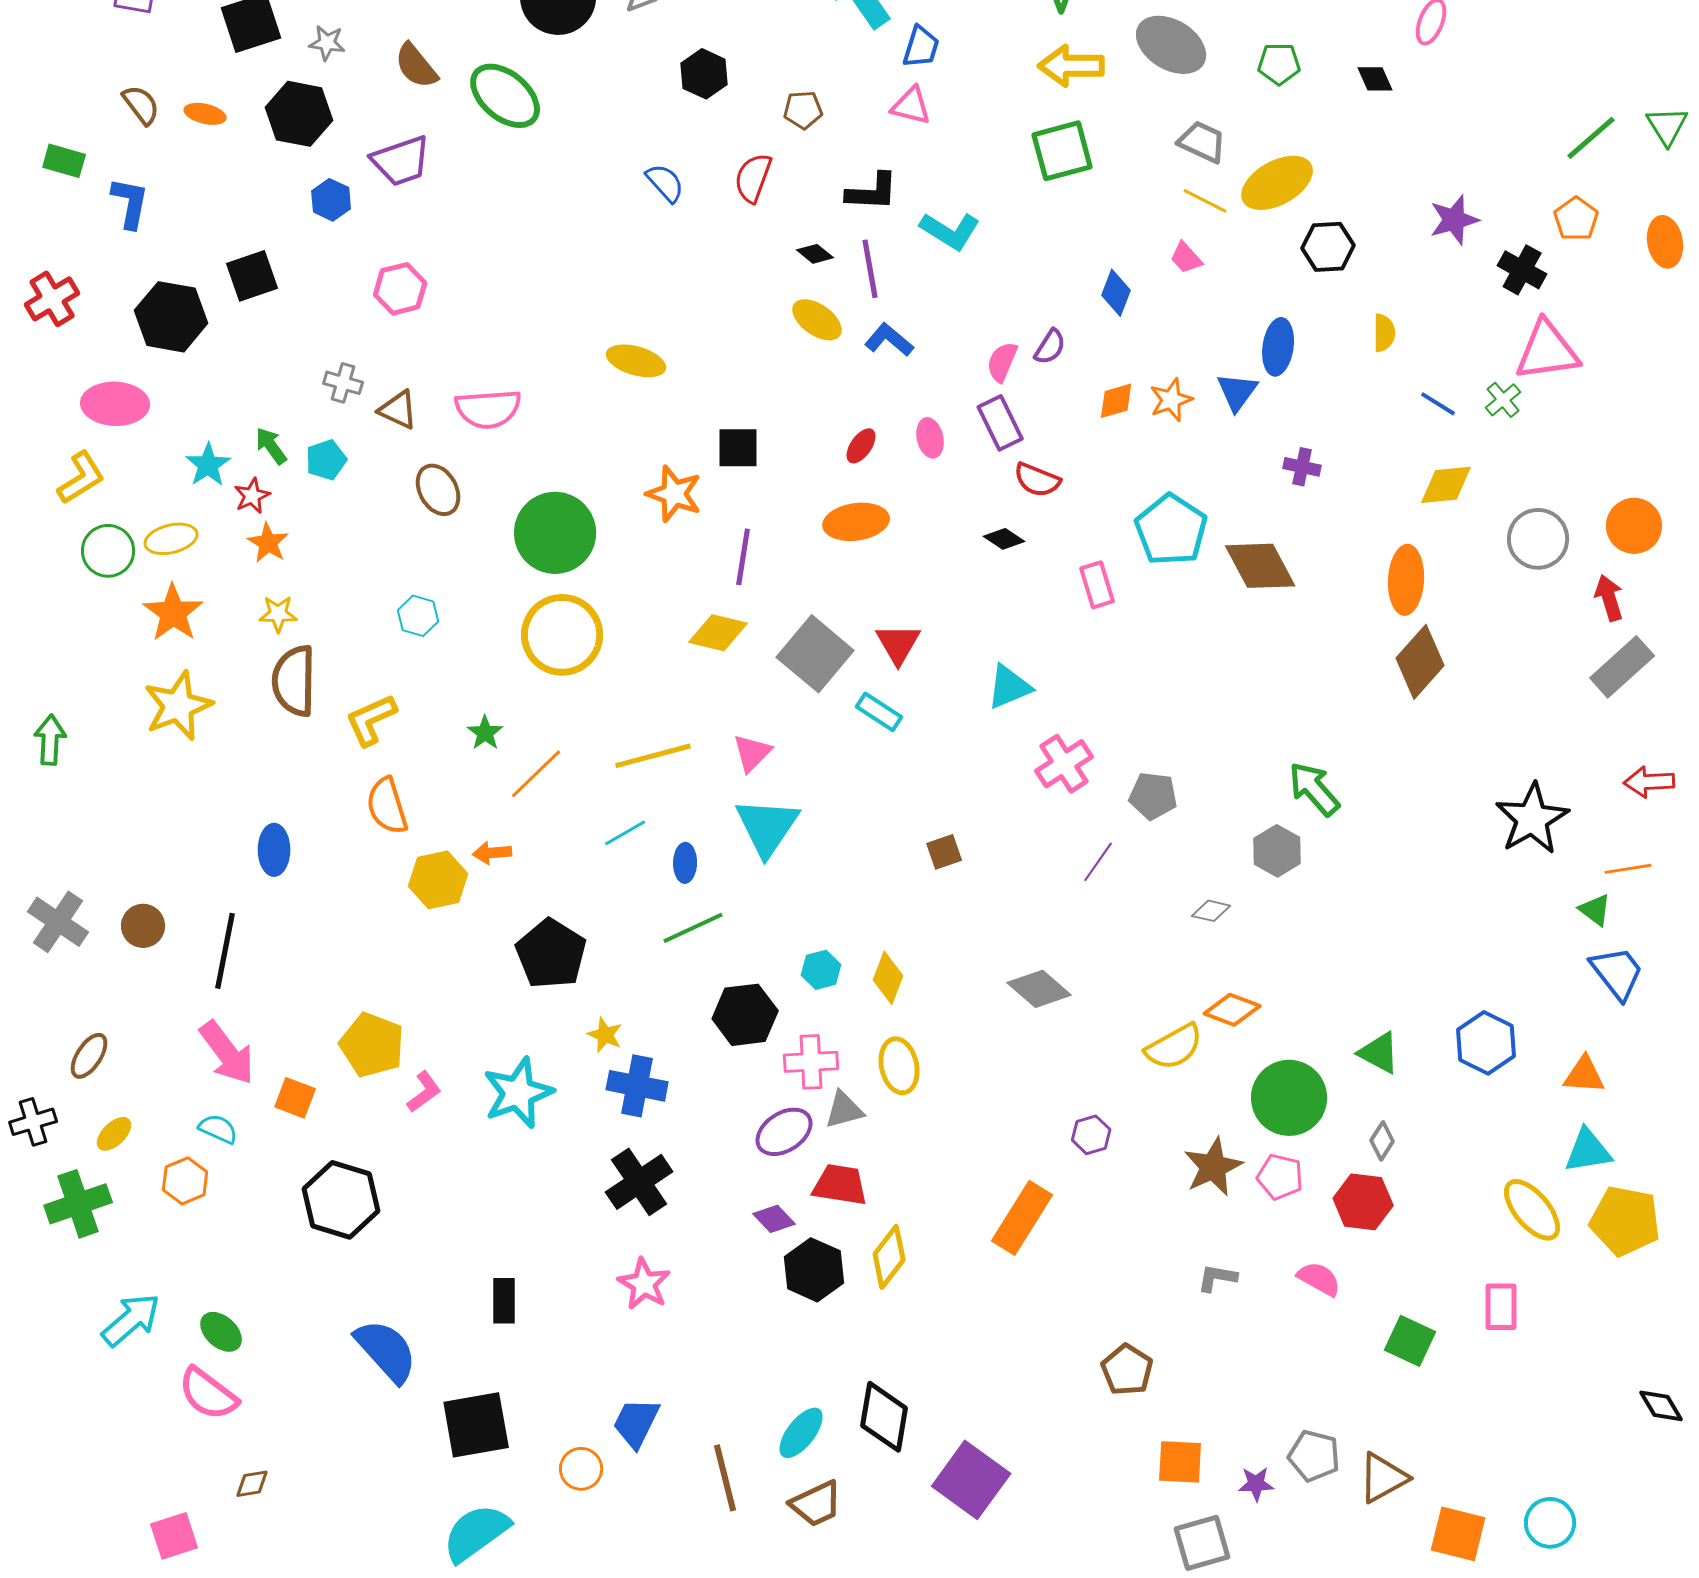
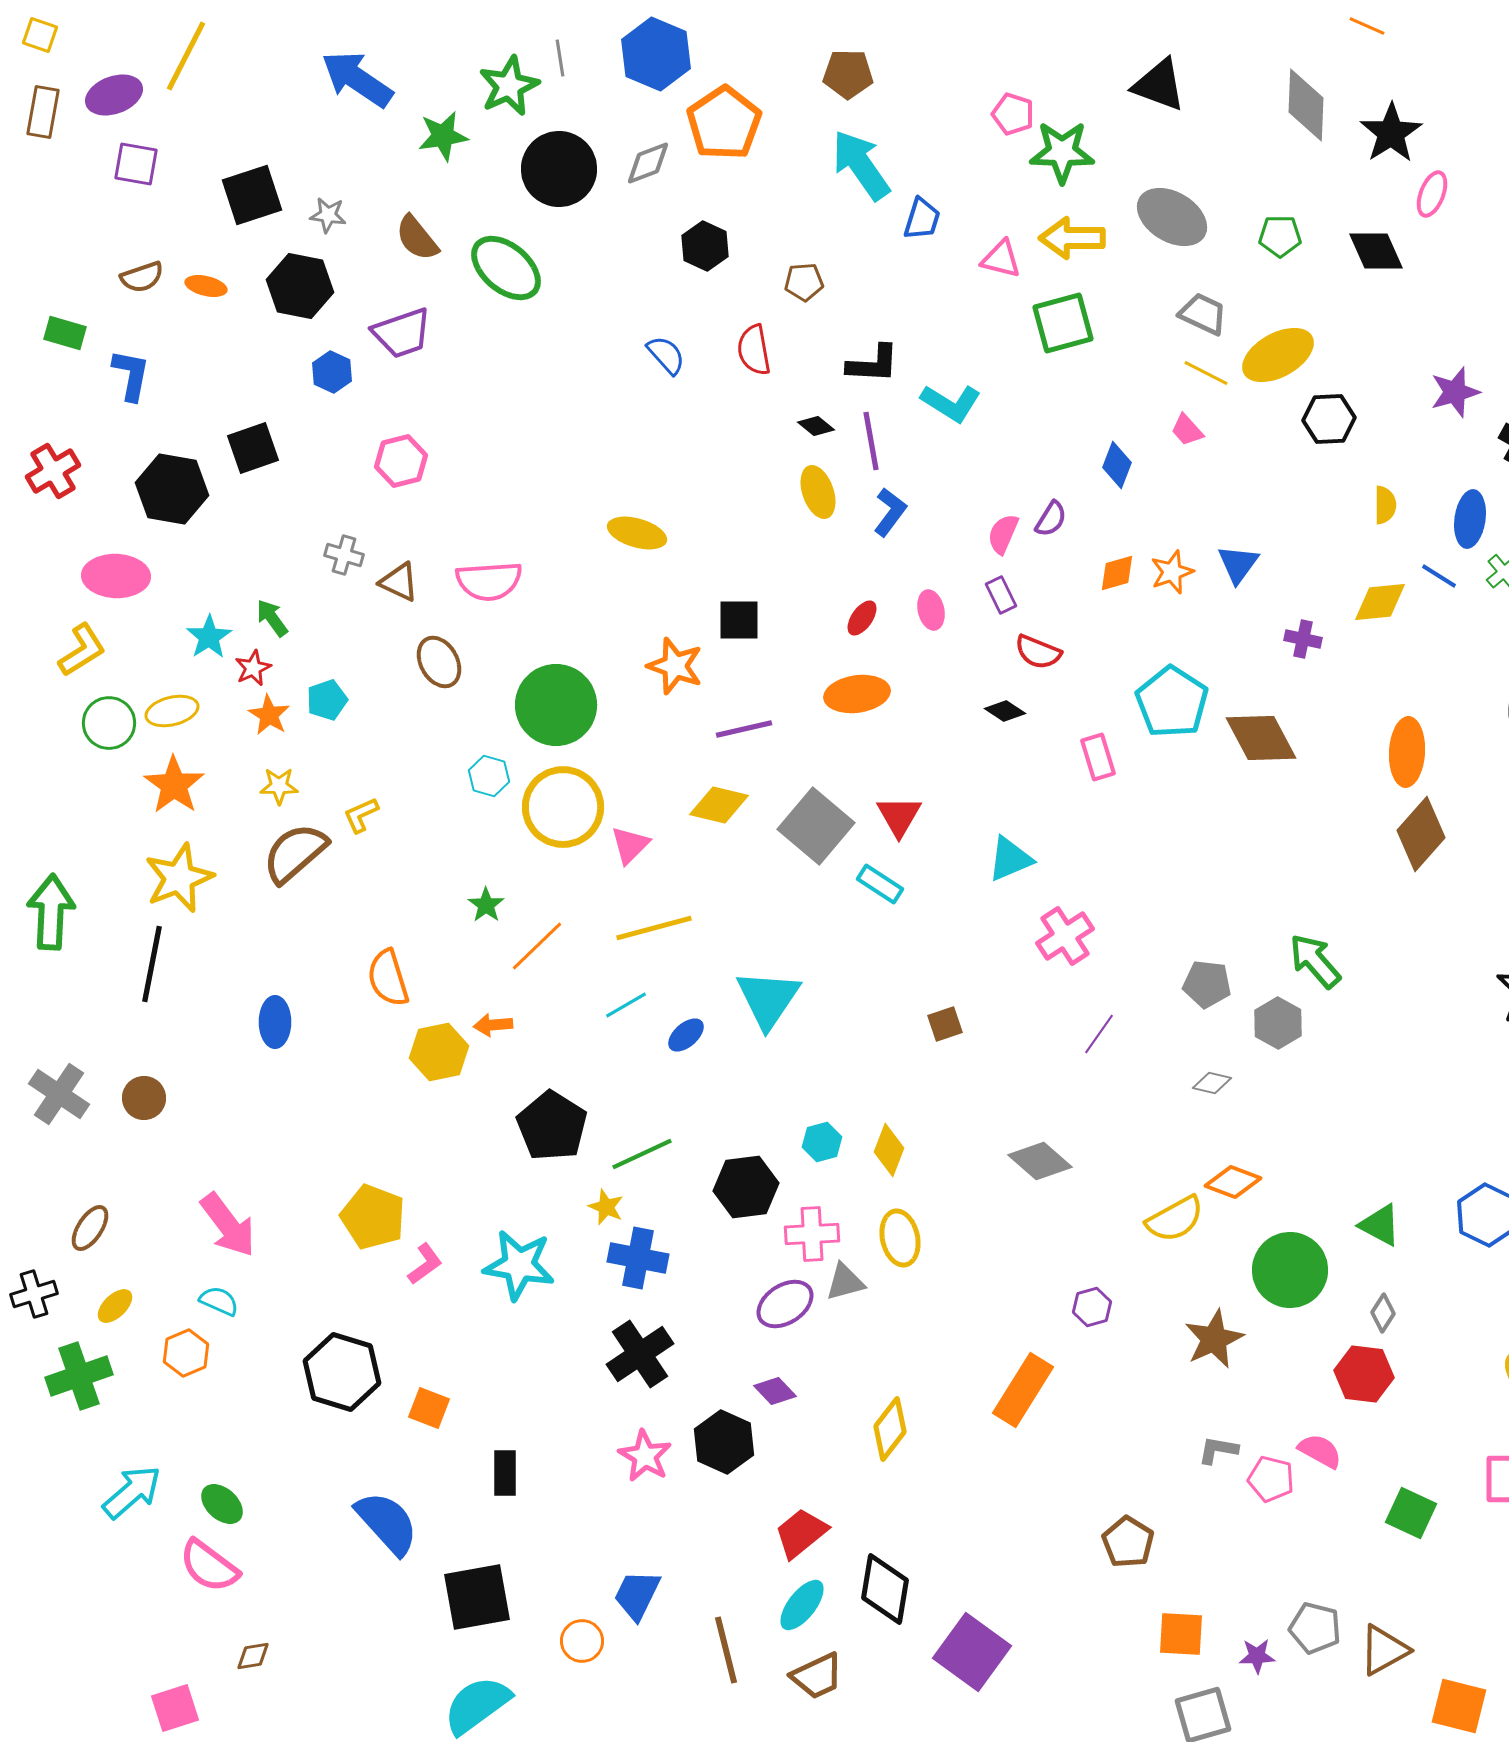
black diamond: (1375, 79) -> (1376, 251), size x1.5
brown semicircle: (141, 105) -> (142, 277), turned 108
pink triangle: (911, 106) -> (1001, 259), moved
red semicircle: (753, 178) -> (754, 350), turned -30
yellow ellipse: (817, 320) -> (818, 492), turned 36
blue L-shape: (889, 340) -> (890, 512), turned 87
blue ellipse: (1278, 347) -> (1470, 519), moved
purple rectangle: (1000, 423) -> (1001, 595), size x0.7
cyan pentagon: (326, 460) -> (327, 700), moved
yellow diamond: (1446, 485) -> (1380, 602), moved
purple line: (743, 557) -> (744, 729), turned 68
cyan hexagon: (418, 616) -> (489, 776), moved
brown semicircle: (294, 681) -> (295, 853), turned 48
yellow L-shape: (371, 720) -> (361, 815), moved, size x0.7
green arrow: (50, 740) -> (51, 912), size x1.5
pink triangle: (752, 753) -> (630, 845), moved
gray pentagon: (1153, 796) -> (1207, 984), moved
blue ellipse: (685, 863) -> (686, 1035), turned 48
green line: (693, 928) -> (642, 1154), moved
black line: (225, 951) -> (152, 964), moved
cyan star: (518, 1093) -> (519, 1265), turned 30
orange square: (295, 1098) -> (429, 1408), moved
pink pentagon: (1280, 1177) -> (1271, 1479), moved
red trapezoid: (840, 1185) -> (801, 1533), moved, turned -48
black hexagon: (814, 1270) -> (724, 1442), moved

